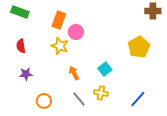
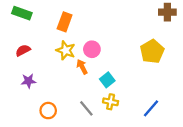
pink circle: (76, 32) -> (92, 49), moved
red semicircle: (21, 46) -> (23, 50), turned 72
cyan square: (105, 69) -> (107, 80), moved
orange arrow: (74, 73) -> (82, 67), moved

